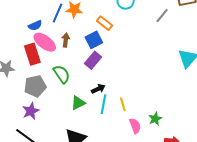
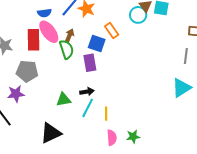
gray line: (162, 16) -> (186, 56), moved, turned -49
blue square: (94, 40) -> (97, 44), turned 30
purple rectangle: (93, 60) -> (90, 63), turned -66
green semicircle: (62, 74) -> (67, 49), moved

